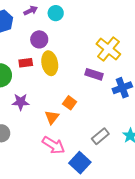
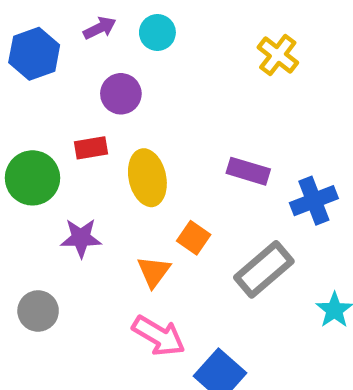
yellow cross: (108, 49) -> (278, 55), moved, size x0.7
yellow ellipse: (50, 63) -> (147, 178), moved
gray rectangle: (100, 136) -> (264, 269), moved, size x1.4

